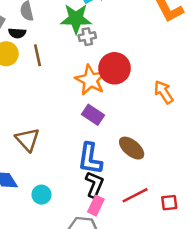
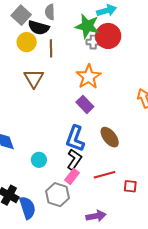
black semicircle: (17, 33) -> (39, 28), size x1.5
red circle: (115, 68) -> (108, 36), moved
brown triangle: (27, 140) -> (34, 78), moved
cyan circle: (41, 195) -> (39, 160), moved

